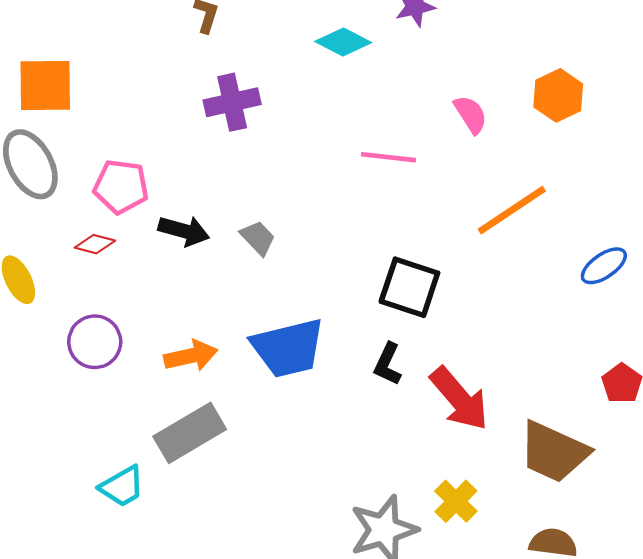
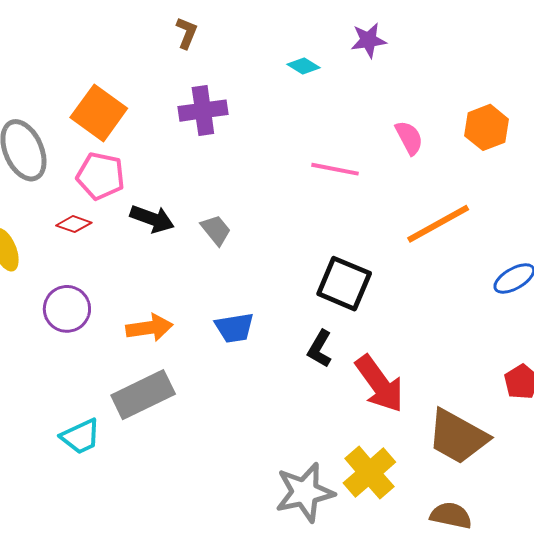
cyan diamond: (343, 42) -> (304, 66), size x0.7
orange square: (45, 85) -> (99, 113), moved, turned 32
blue trapezoid: (288, 348) -> (234, 328), size x0.6
yellow cross: (456, 501) -> (369, 473), size x1.4

